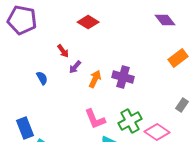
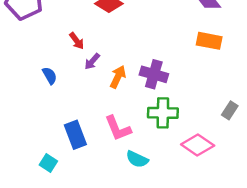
orange rectangle: (178, 58) -> (209, 41), moved, turned 48
green cross: (130, 121) -> (163, 113), moved, turned 30
blue rectangle: (25, 128) -> (75, 135), moved

